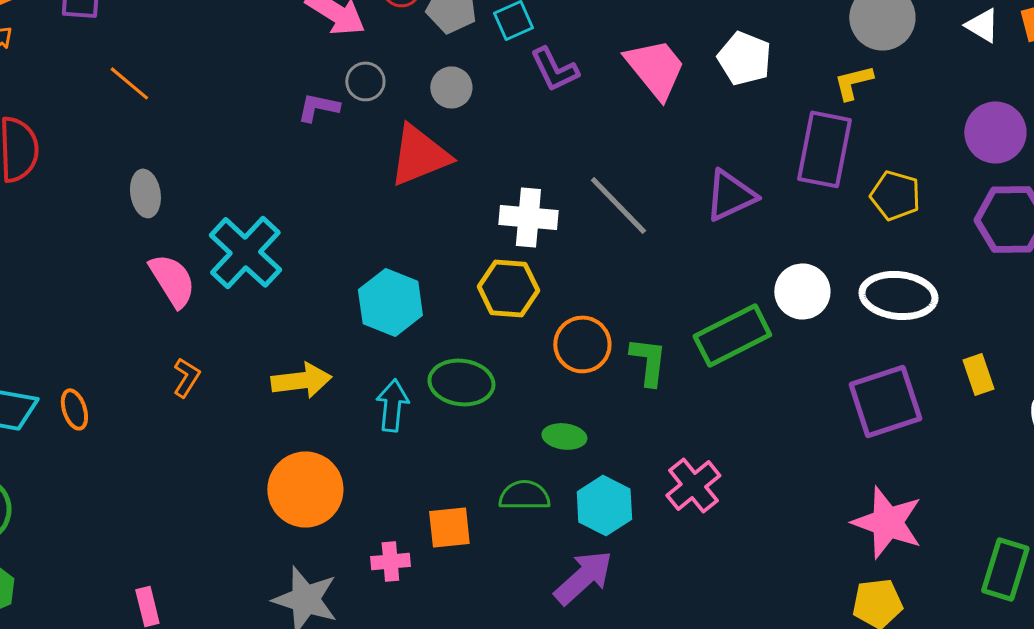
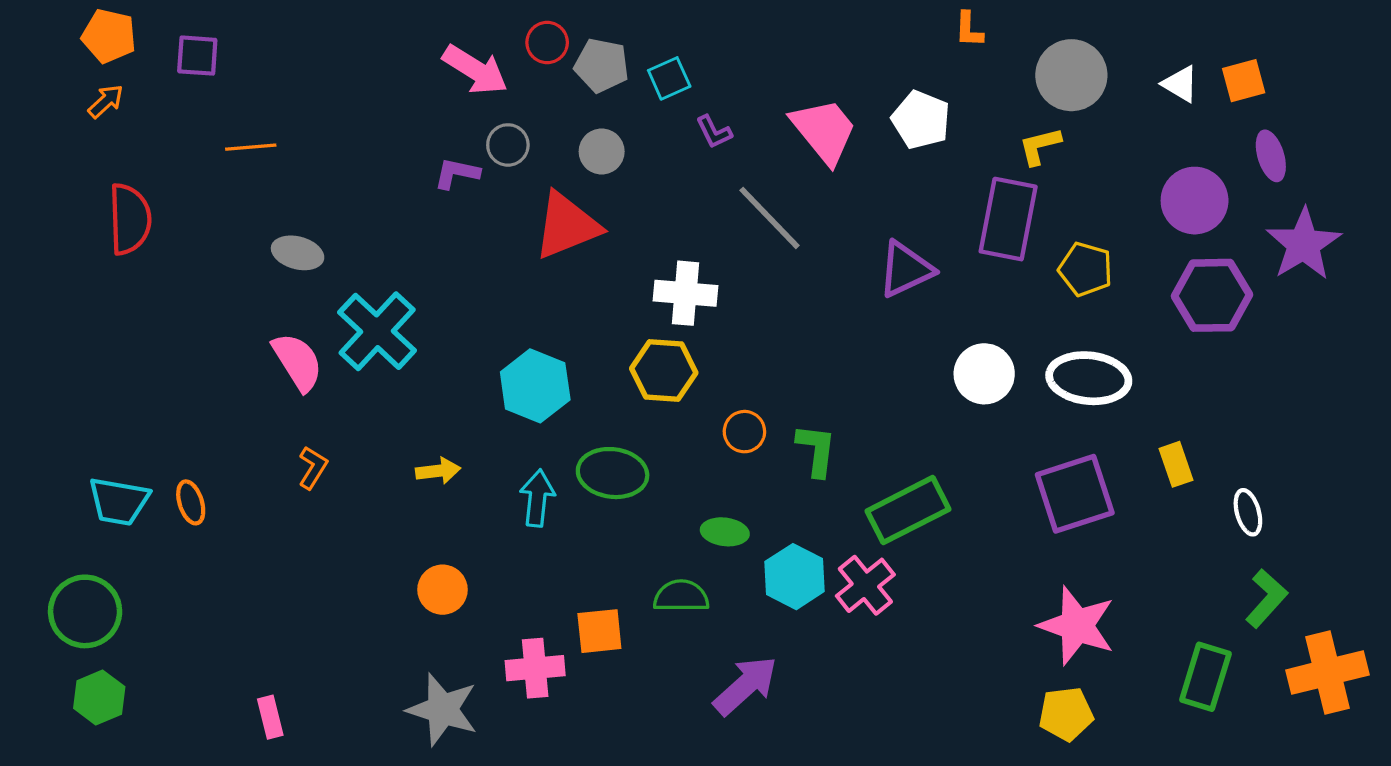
purple L-shape: (554, 69) -> (714, 132), size x0.7
orange line: (129, 83) -> (251, 147), turned -45
gray ellipse: (145, 193) -> (298, 253), moved, turned -66
gray line: (618, 205) -> (769, 218), moved
green rectangle: (732, 335) -> (908, 510), moved
orange circle: (582, 344) -> (744, 432), size x0.7
yellow arrow: (301, 380) -> (438, 471), size x0.7
orange circle: (305, 489) -> (443, 590), size x0.6
cyan hexagon: (604, 505) -> (795, 577), moved
pink cross: (390, 561) -> (535, 668), size x1.4

